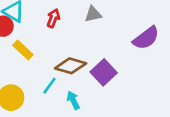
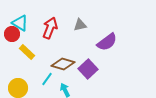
red arrow: (53, 18) -> (50, 28), size x1.5
purple semicircle: (146, 38) -> (107, 42), moved

